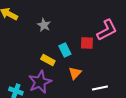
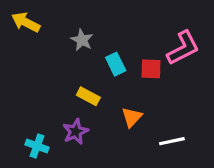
cyan rectangle: (65, 50) -> (116, 64), moved
purple star: (40, 82) -> (75, 132), size x0.7

